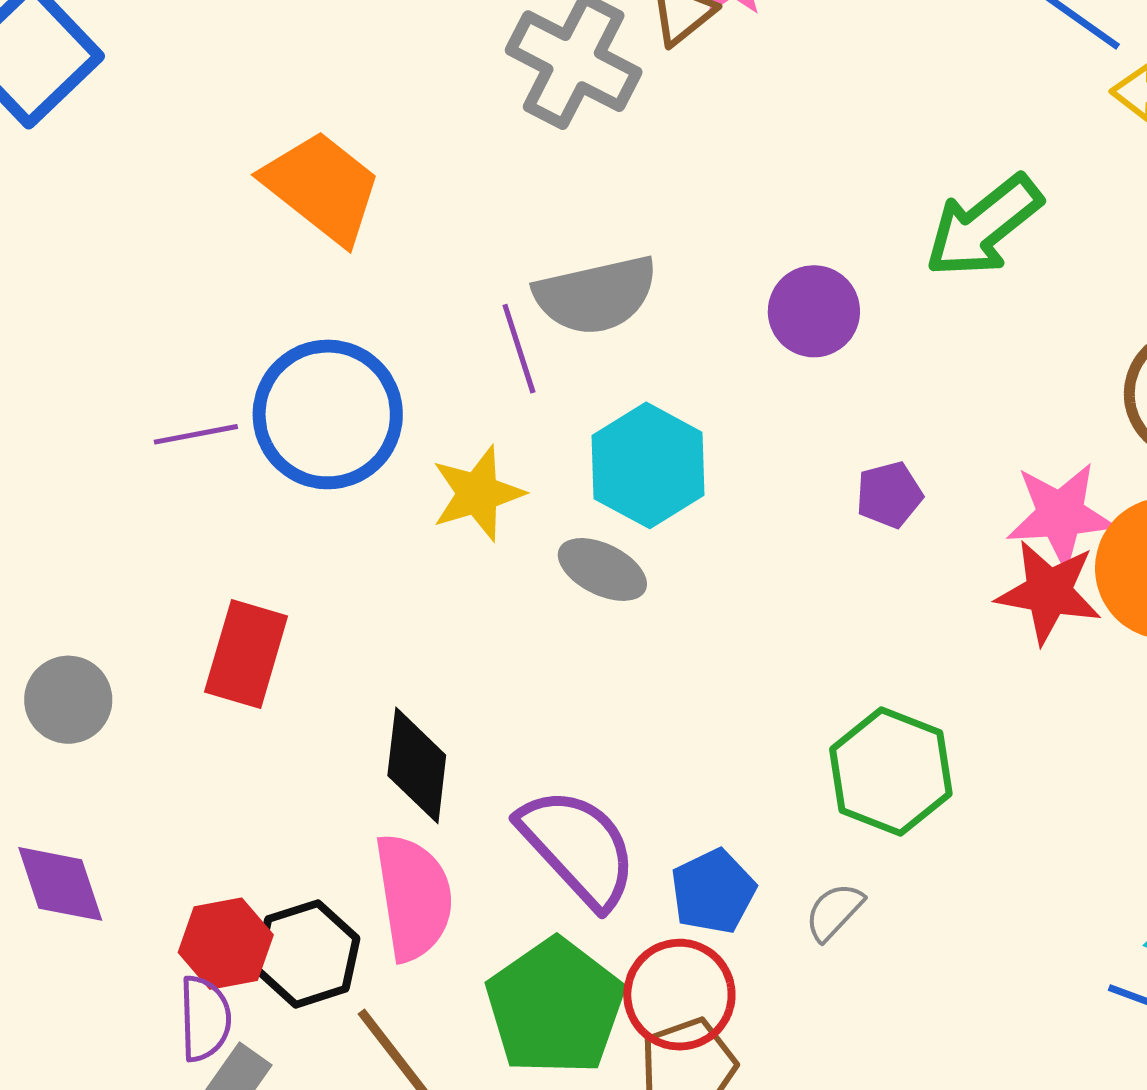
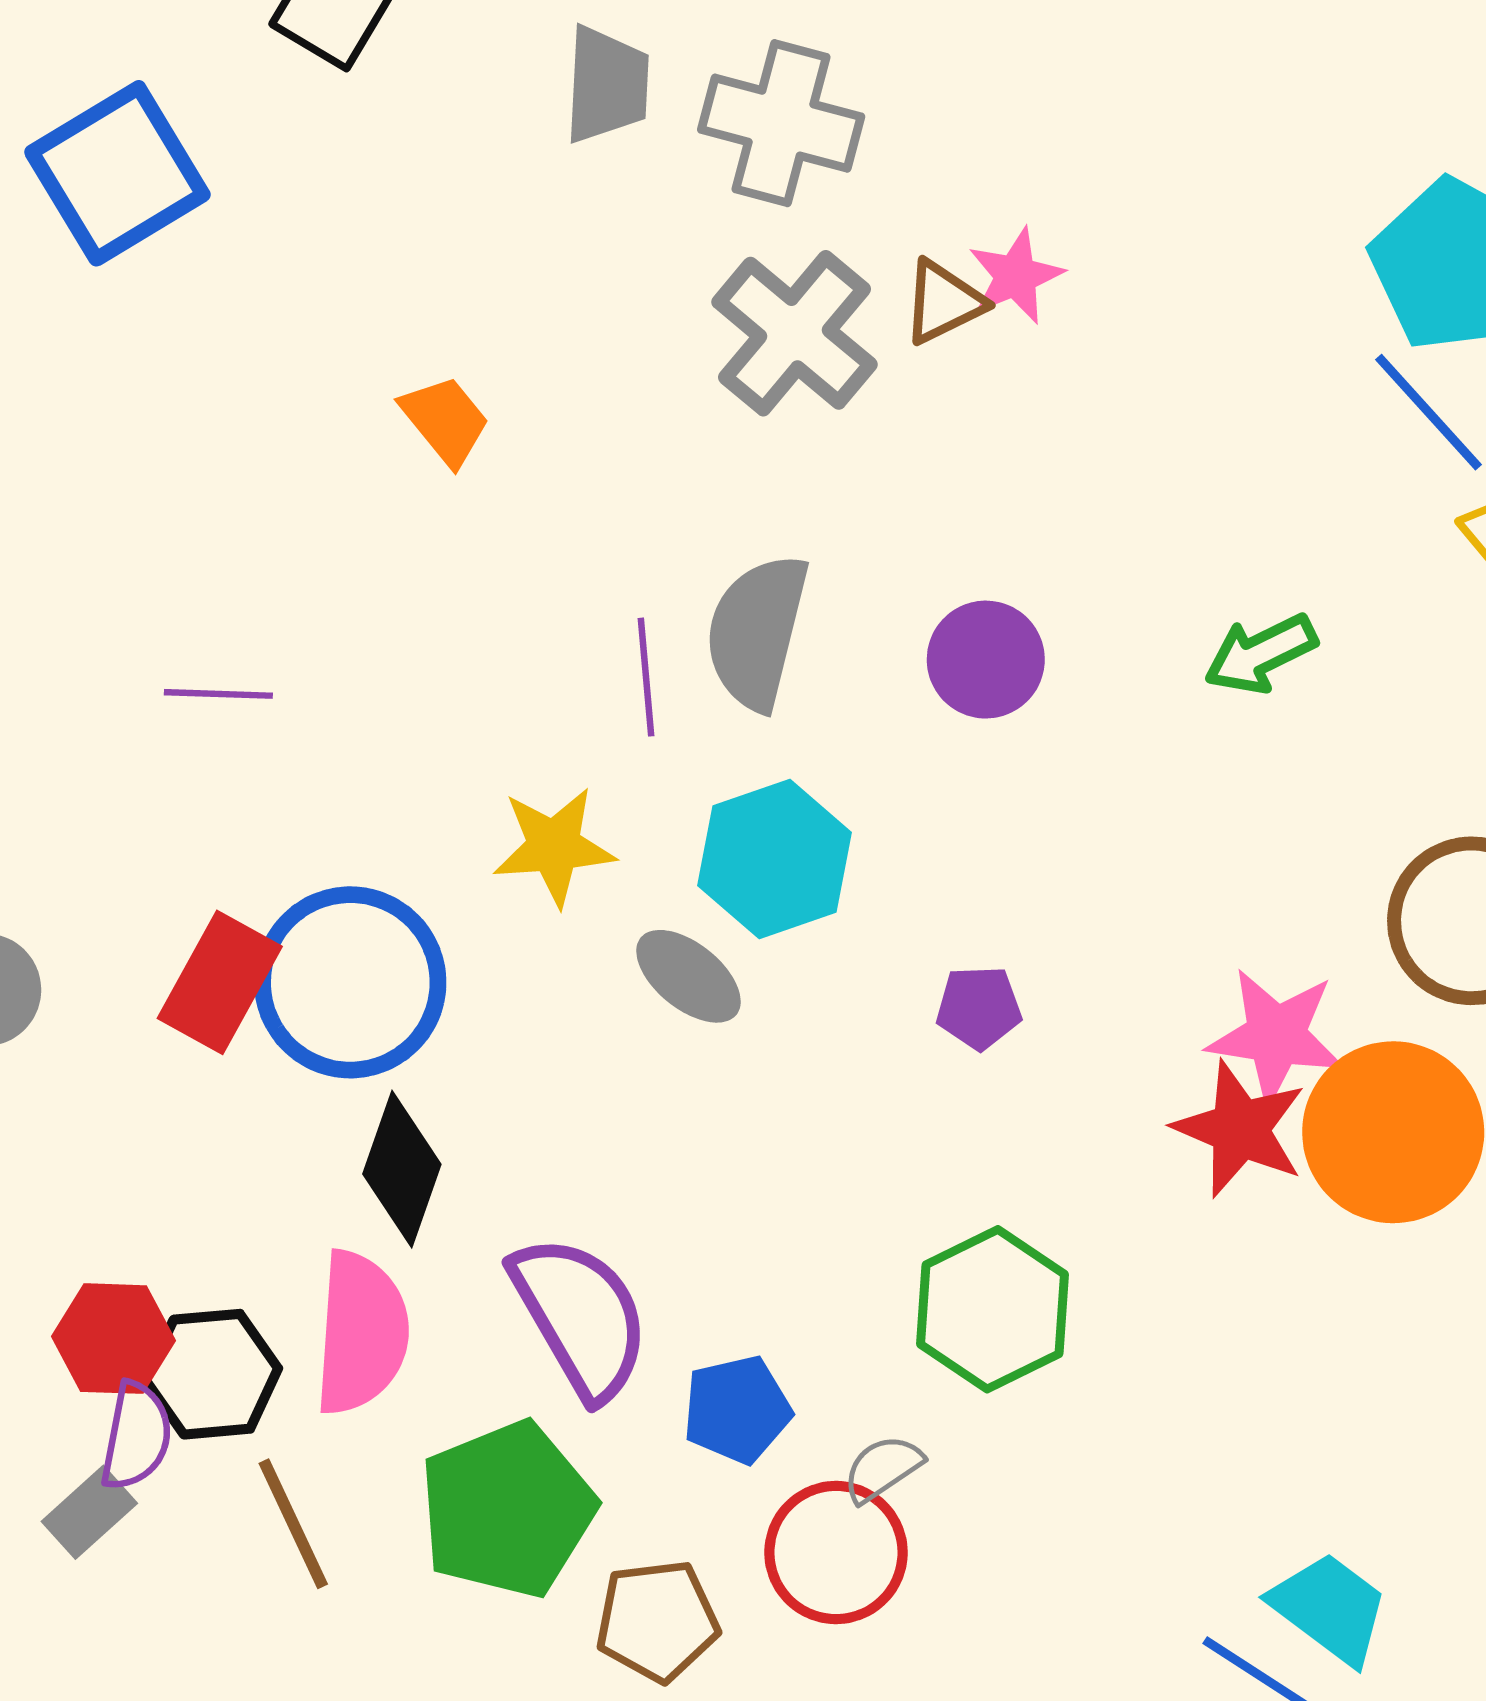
orange trapezoid: (322, 187) -> (445, 420), size x0.6
green arrow: (984, 226) -> (1261, 654), size x0.7
gray semicircle: (596, 295) -> (757, 632), turned 104
purple circle: (814, 311) -> (986, 660), moved
blue circle: (328, 414) -> (350, 982), moved
purple pentagon: (889, 495) -> (979, 1008), moved
red circle: (679, 995) -> (836, 1553), moved
purple semicircle: (205, 1019) -> (136, 1436), moved

